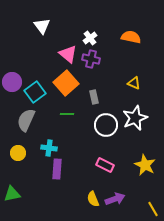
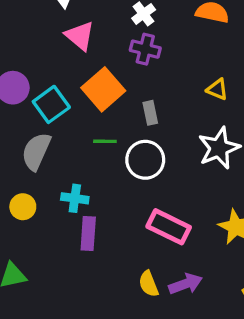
pink triangle: (68, 54) -> (80, 36), moved
white circle: (106, 125) -> (145, 160), moved
pink rectangle: (105, 165) -> (169, 227), size x1.4

